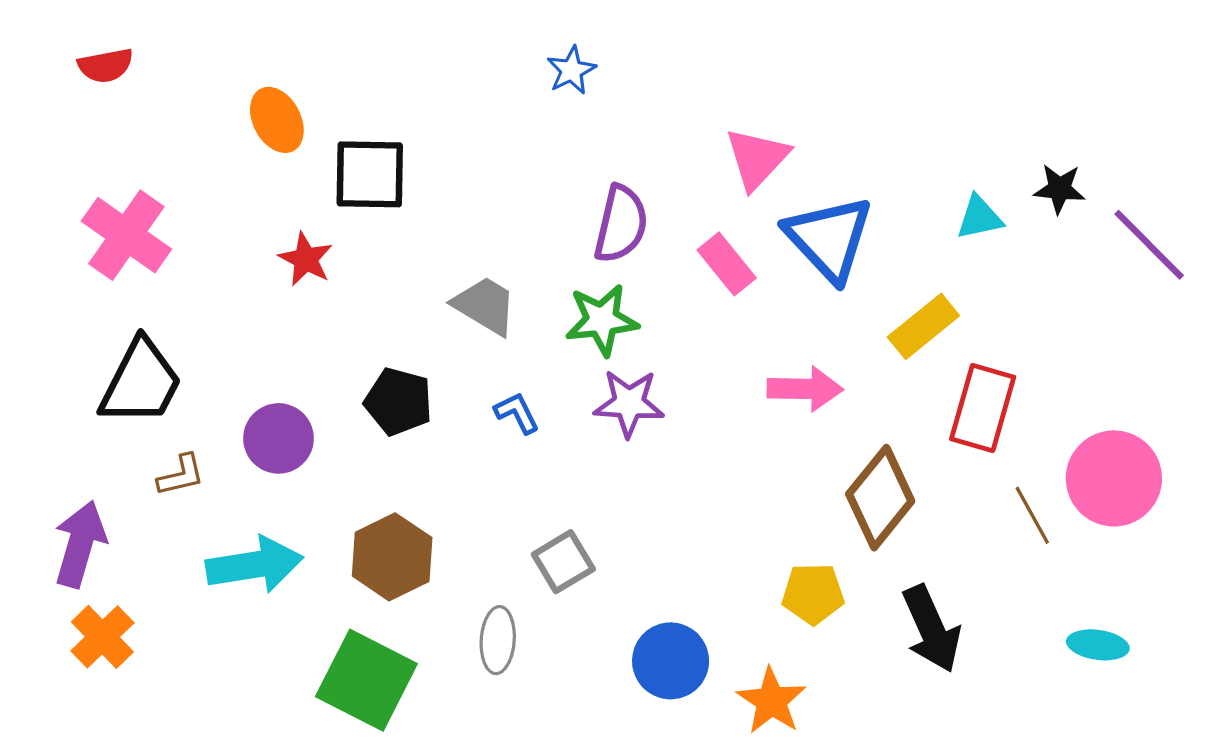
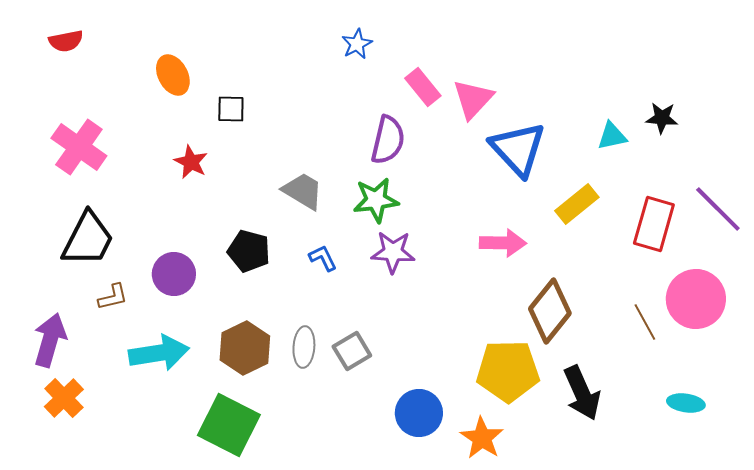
black square: (370, 174) -> (231, 109), size x0.6
purple line: (1149, 245) -> (718, 209), moved
pink rectangle: (727, 264) -> (423, 87), moved
red rectangle: (983, 408) -> (654, 224), moved
yellow pentagon: (813, 594) -> (508, 371), size x1.6
gray ellipse: (498, 640) -> (304, 347), moved

